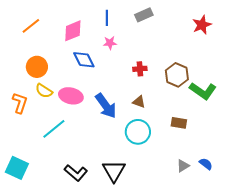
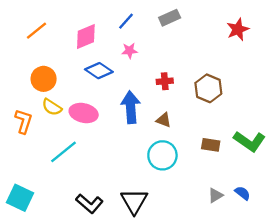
blue line: (107, 18) -> (126, 21), turned 42
blue diamond: (84, 60) -> (99, 71), turned -30
green L-shape: (203, 91) -> (250, 141), moved
blue arrow: (106, 106) -> (131, 107), moved, turned -148

